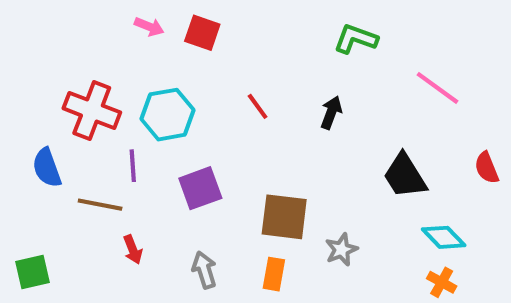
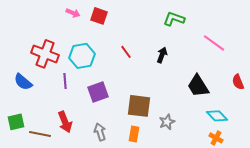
blue semicircle: (47, 168) -> (23, 82), turned -30
brown line: (100, 205) -> (40, 134), moved
red arrow: (133, 250) -> (65, 122), size x1.5
green square: (33, 272) -> (16, 122), moved

